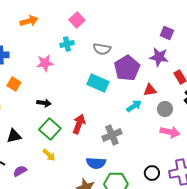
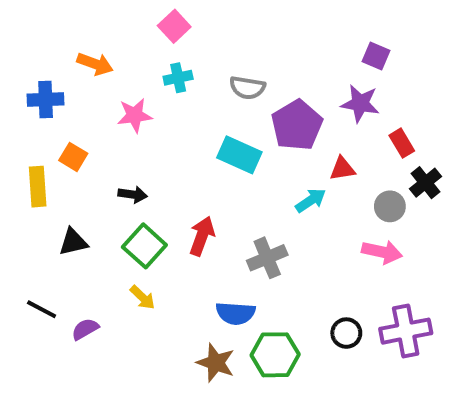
pink square: (77, 20) -> (174, 26), moved
orange arrow: (29, 21) -> (95, 64), moved, turned 36
gray circle: (165, 109) -> (390, 206), moved
black triangle: (14, 136) -> (73, 242), moved

